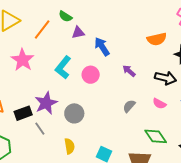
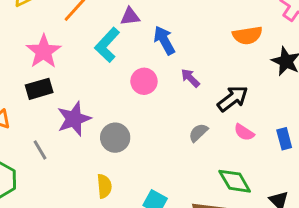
cyan L-shape: (63, 67) -> (107, 45), moved
purple arrow: (129, 71) -> (190, 78), moved
black arrow: (166, 78) -> (233, 99), moved, turned -55
black rectangle: (23, 113) -> (39, 89), moved
gray line: (40, 129) -> (40, 150), moved

